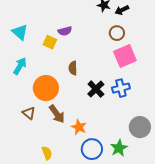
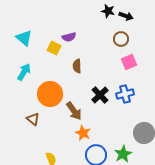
black arrow: (122, 10) -> (126, 16), turned -136
pink square: (125, 56) -> (129, 62), size x0.7
brown semicircle: (73, 68) -> (77, 66), moved
brown arrow: (57, 114) -> (74, 111), moved

